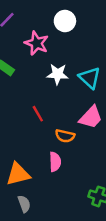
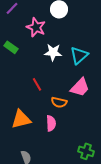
cyan triangle: (90, 78) -> (79, 55), turned 36
orange triangle: (18, 174) -> (21, 119), moved

